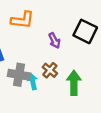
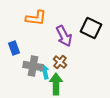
purple arrow: (54, 41) -> (64, 36), size x1.5
green arrow: (74, 83) -> (56, 84), moved

